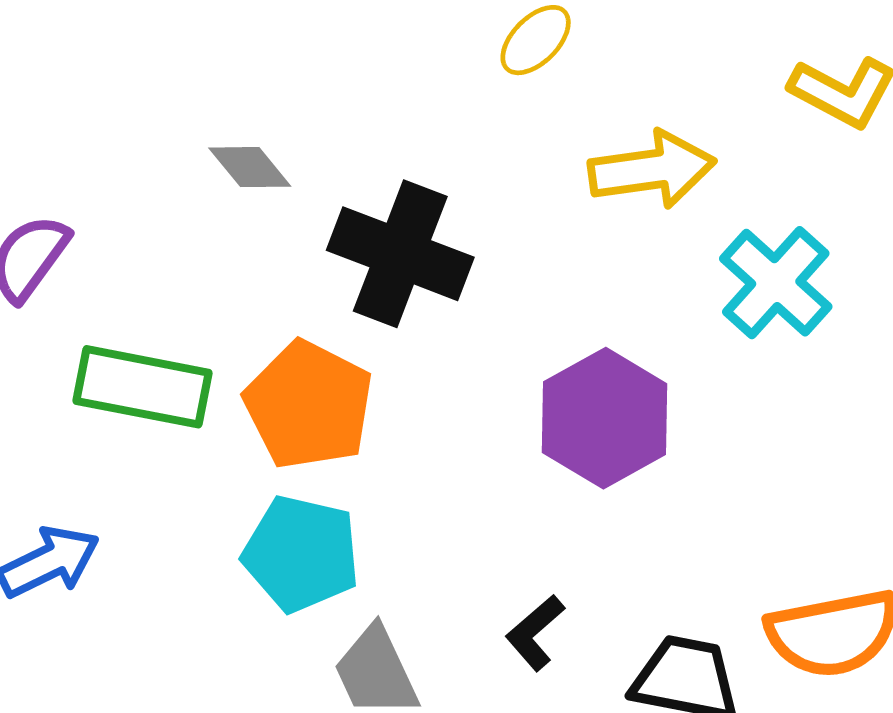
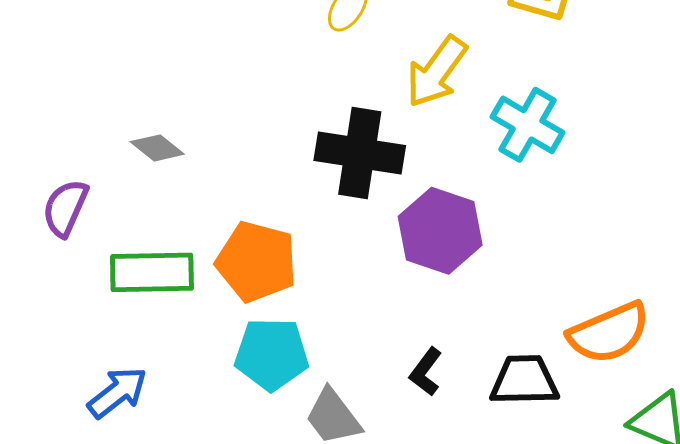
gray diamond: (250, 167) -> (157, 148), moved
yellow arrow: (652, 170) -> (437, 72), turned 146
black cross: (400, 254) -> (360, 153), moved

